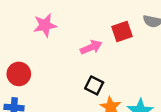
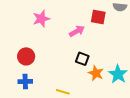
red square: (122, 32) -> (98, 17), turned 35

